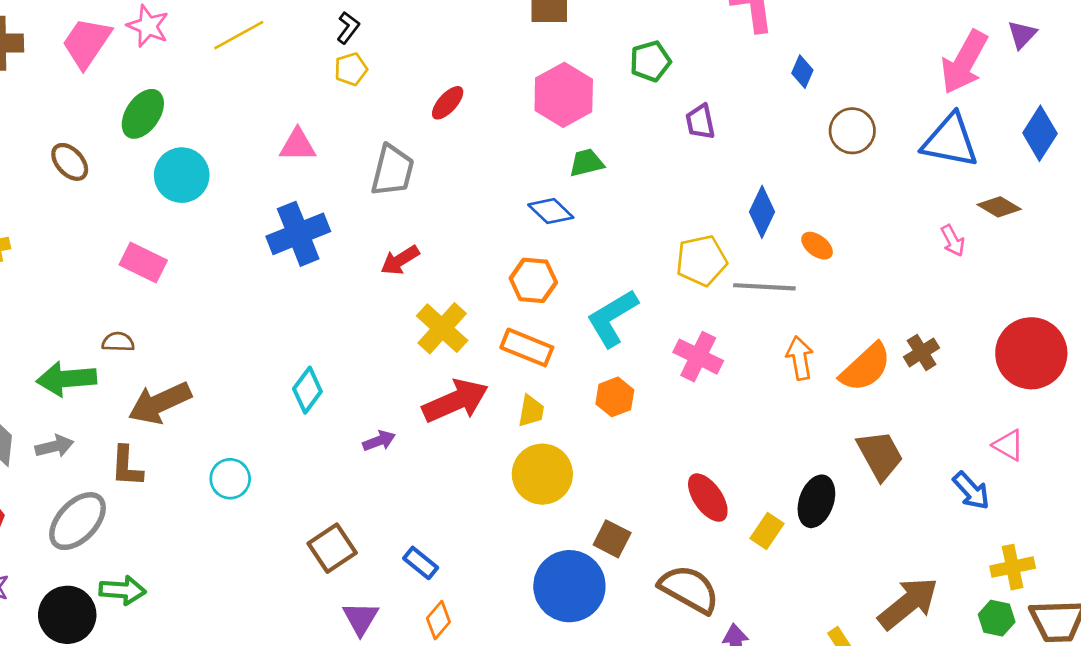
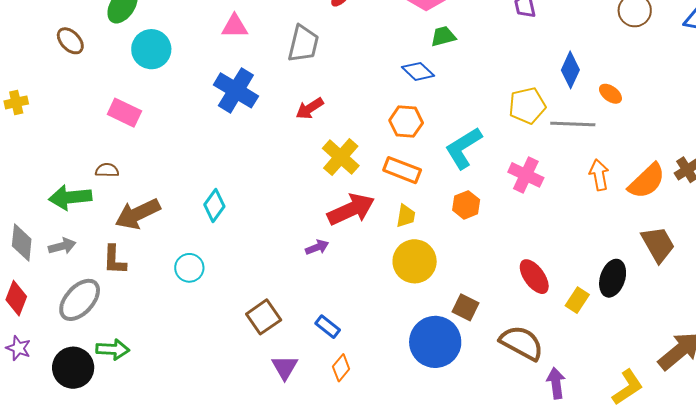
blue cross: (298, 234) -> (236, 90), turned -36
cyan diamond: (307, 390) -> (214, 206), moved
purple arrow: (379, 441) -> (317, 247), moved

